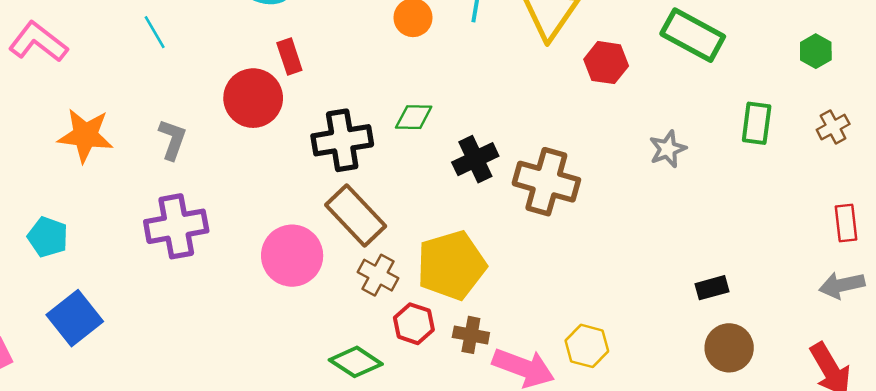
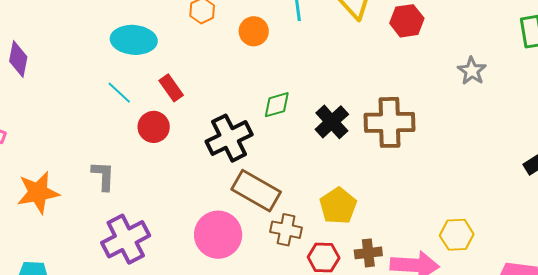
cyan line: (155, 32) -> (119, 93), moved
red circle: (253, 98) -> (154, 127), size x0.7
yellow pentagon: (451, 265) -> (338, 206), size x0.7

